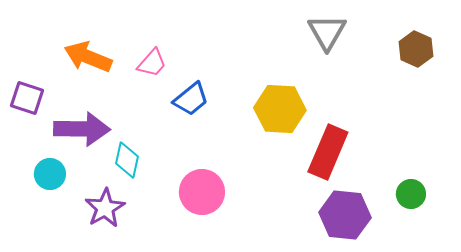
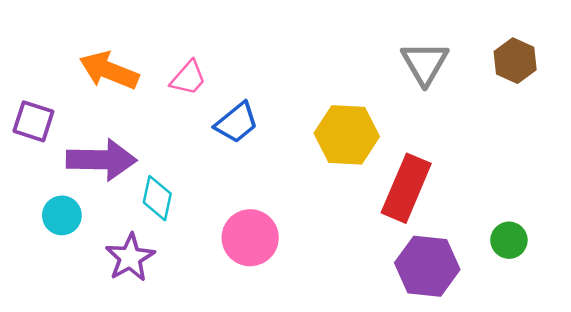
gray triangle: (327, 32) -> (425, 63), moved

